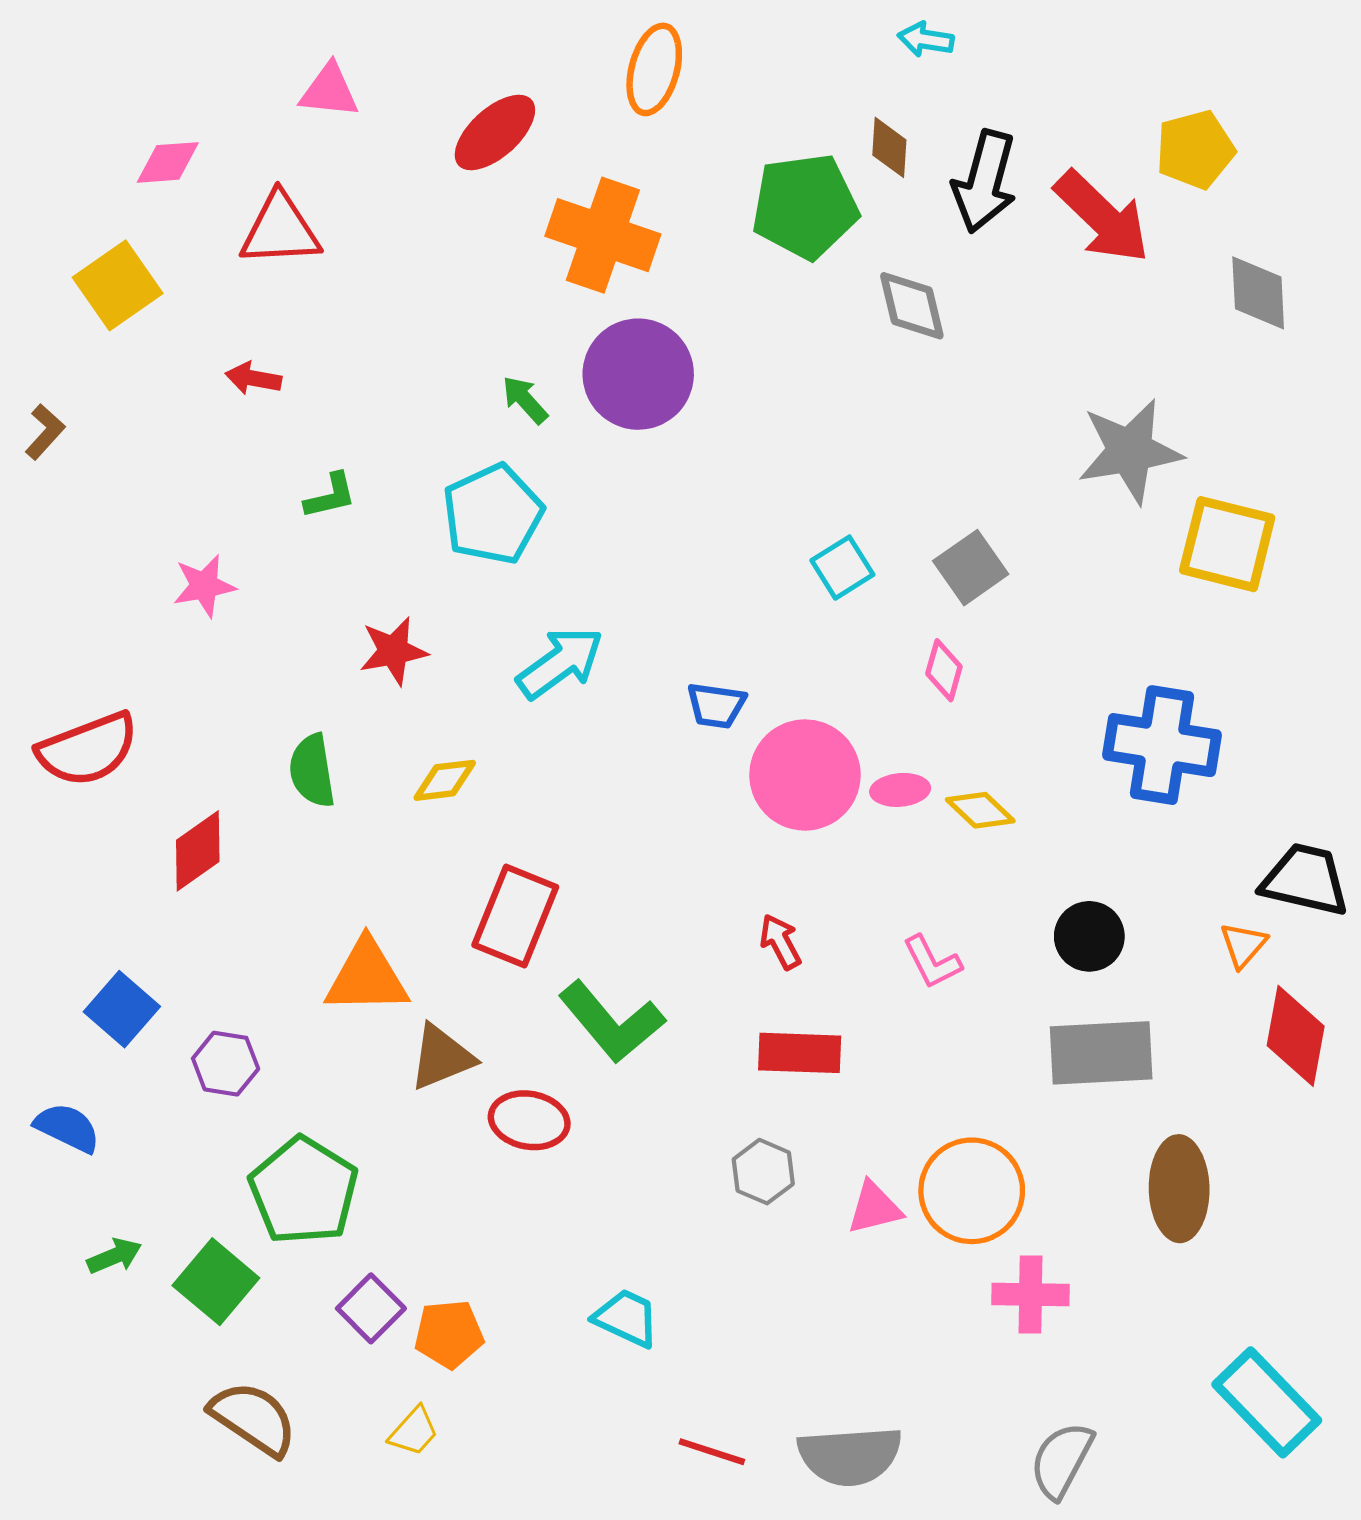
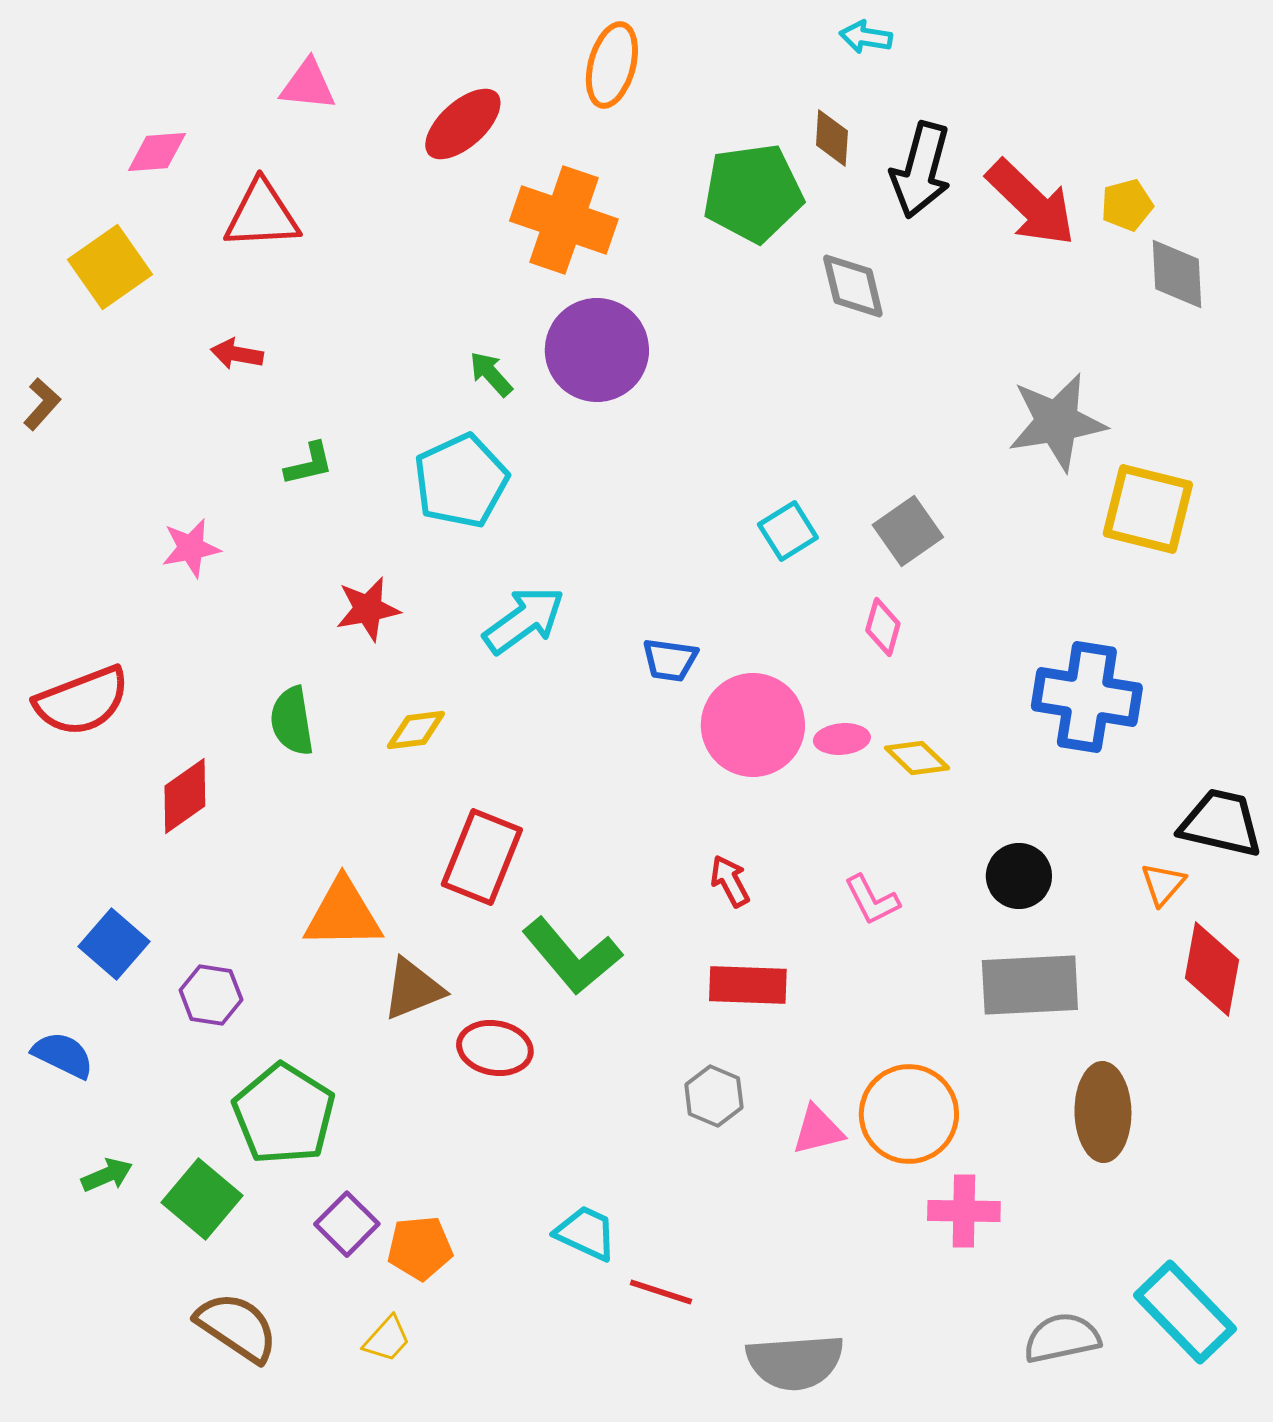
yellow pentagon: (1195, 150) -> (1127, 205), moved, size x0.7
red line: (712, 1452) -> (661, 1292), moved
gray semicircle: (1062, 1460) -> (1062, 1338), moved, turned 50

